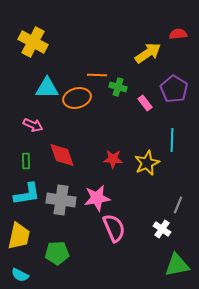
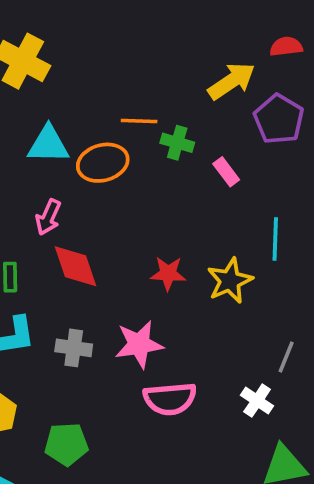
purple pentagon: (174, 89) -> (279, 119), moved
pink arrow: (33, 125) -> (48, 217), moved, turned 90
gray cross: (61, 200) -> (74, 348), size x0.7
pink semicircle: (114, 228) -> (170, 399), turned 108

